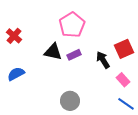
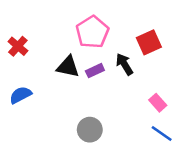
red square: (124, 49) -> (149, 42), moved
black arrow: (103, 60) -> (124, 64), moved

